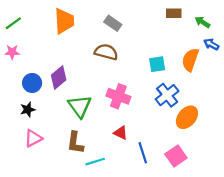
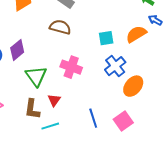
orange semicircle: (190, 60) -> (136, 34), turned 40
red triangle: (121, 133) -> (54, 100), moved, turned 40

